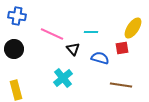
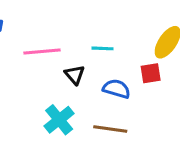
pink line: (52, 34) -> (42, 52), turned -30
brown line: (121, 85) -> (110, 129), moved

